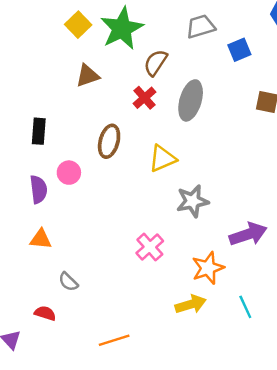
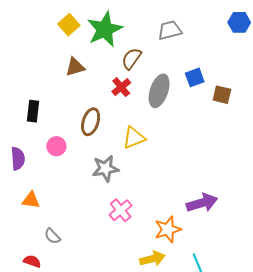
blue square: (239, 50) -> (195, 77), moved
purple semicircle: (38, 189) -> (18, 158), moved
gray star: (192, 201) -> (105, 168), moved

